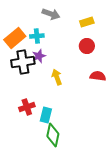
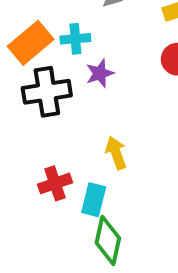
purple star: (39, 56) -> (100, 73), moved
yellow arrow: (57, 77) -> (116, 153), moved

